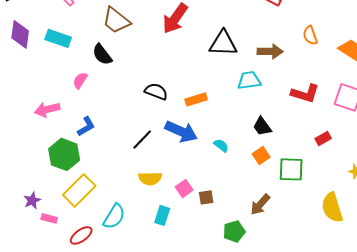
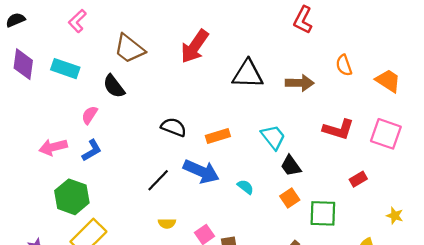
cyan trapezoid: (249, 80) -> (273, 137), moved, turned 60
blue L-shape: (86, 126) -> (92, 150), moved
yellow semicircle: (150, 178) -> (167, 223), size x0.7

